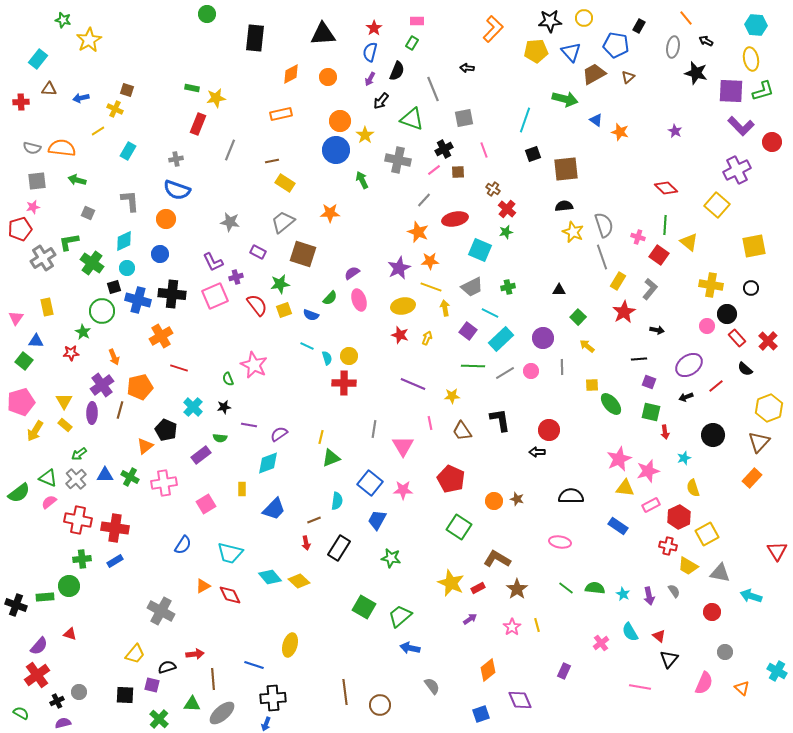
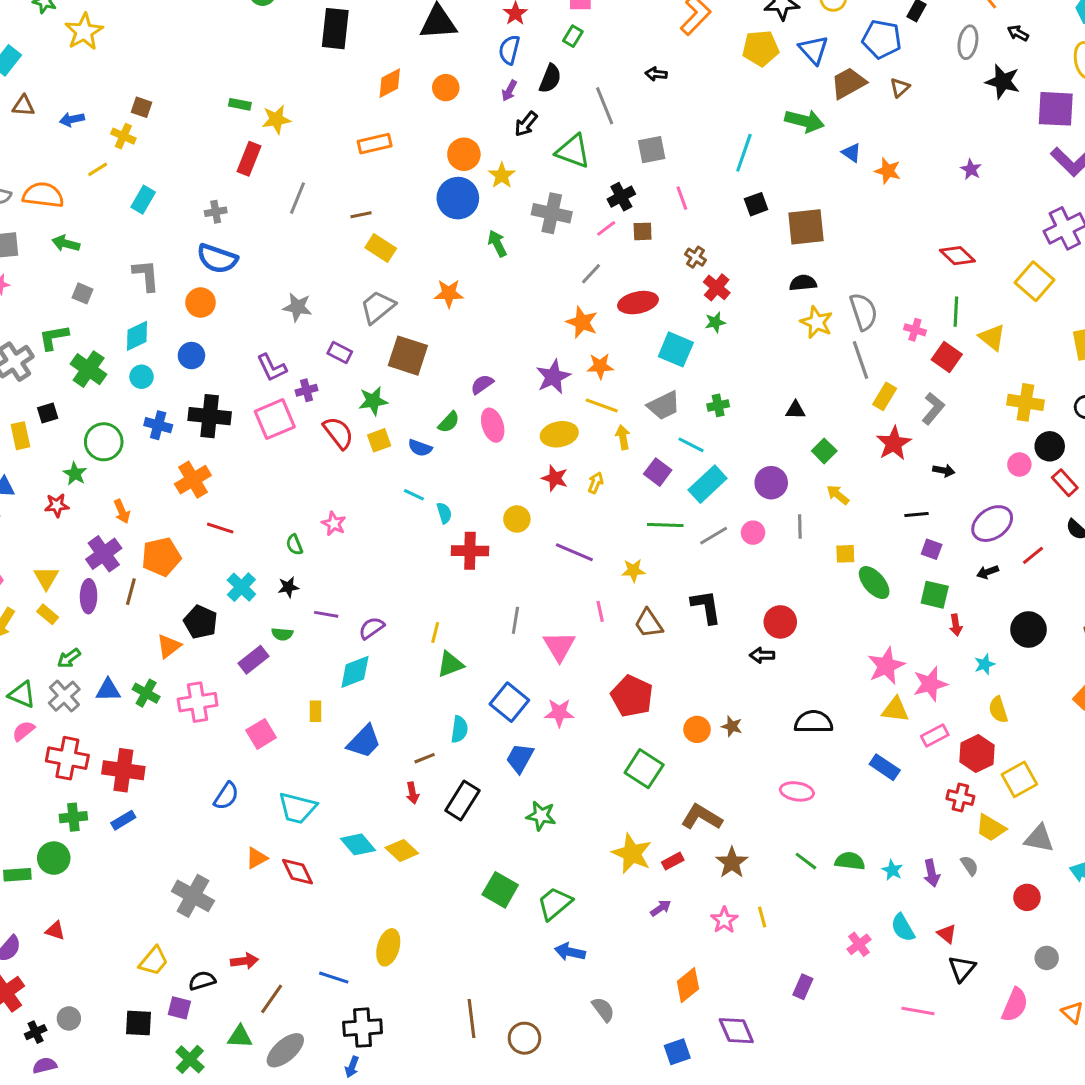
black square: (114, 287) -> (48, 413), moved
blue cross: (138, 300) -> (158, 425), size x0.7
yellow circle: (349, 356) -> (517, 519), moved
pink star: (254, 365) -> (334, 524), size x0.6
brown line: (213, 679) -> (272, 999), turned 40

